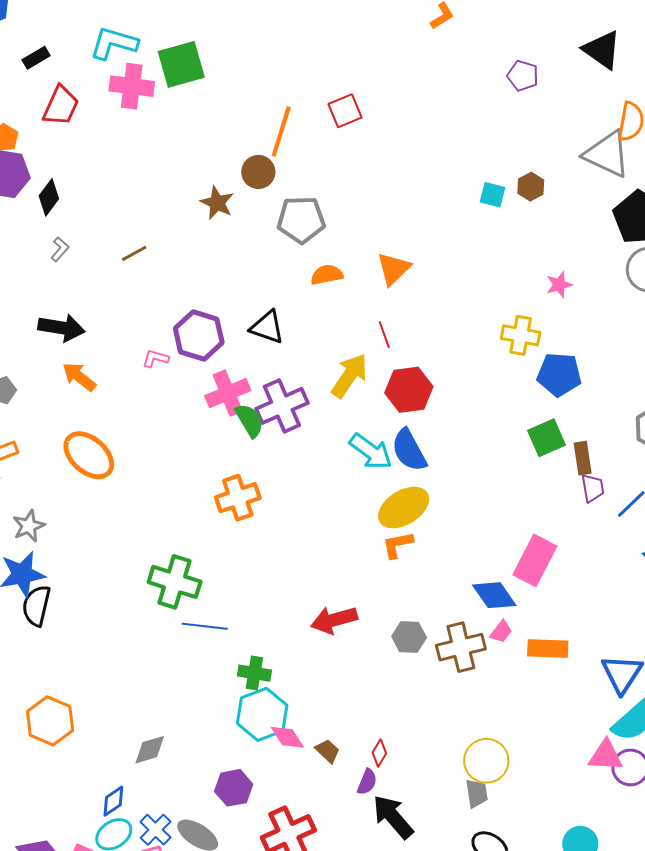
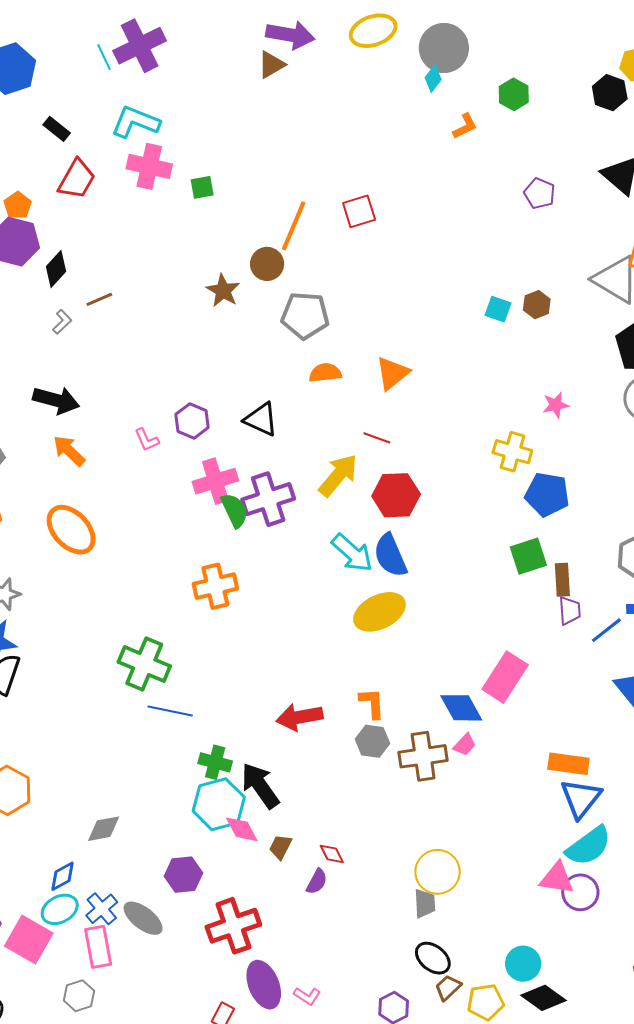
black rectangle: (36, 58) -> (57, 129), turned 64
green square: (181, 64) -> (202, 187), moved, size x0.5
brown line: (134, 253) -> (99, 299), moved
purple hexagon: (199, 335) -> (192, 421), size x0.7
red line: (384, 335) -> (377, 438), turned -56
pink L-shape: (155, 358) -> (147, 440), turned -136
orange L-shape: (398, 545) -> (372, 703), moved, turned 92
orange rectangle: (548, 648) -> (568, 764), moved
brown trapezoid: (328, 751) -> (280, 847), turned -112
red diamond: (379, 753) -> (332, 854), turned -64
black arrow: (393, 817) -> (260, 786), moved

